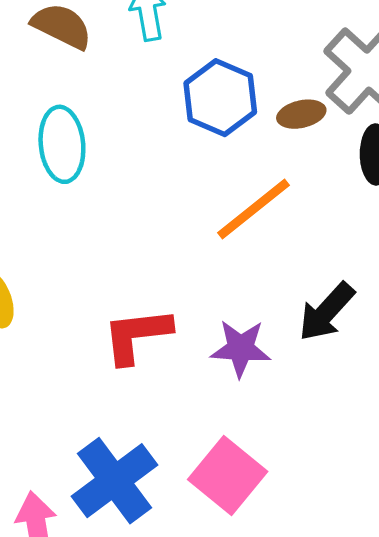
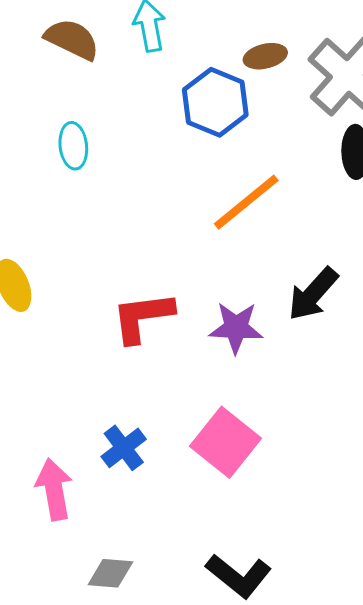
brown ellipse: (301, 114) -> (265, 56), moved
cyan ellipse: (62, 144) -> (73, 146), size x0.7
blue cross: (114, 481) -> (124, 448), size x0.6

